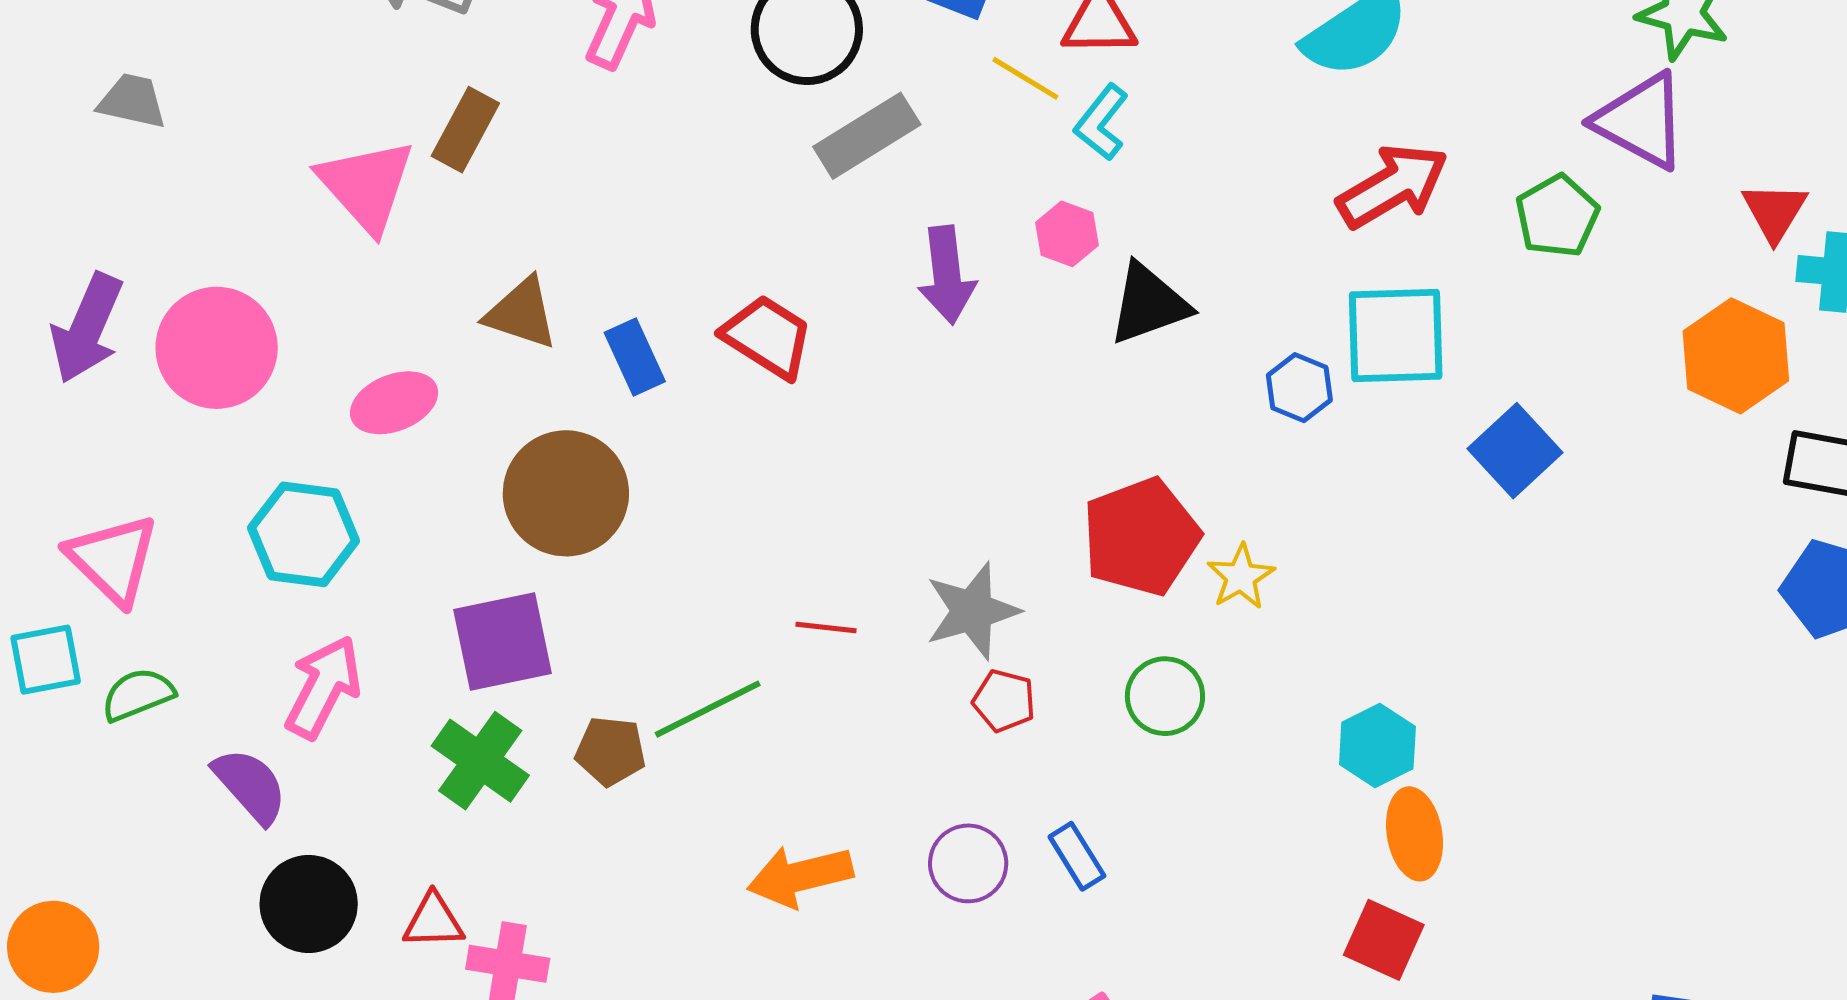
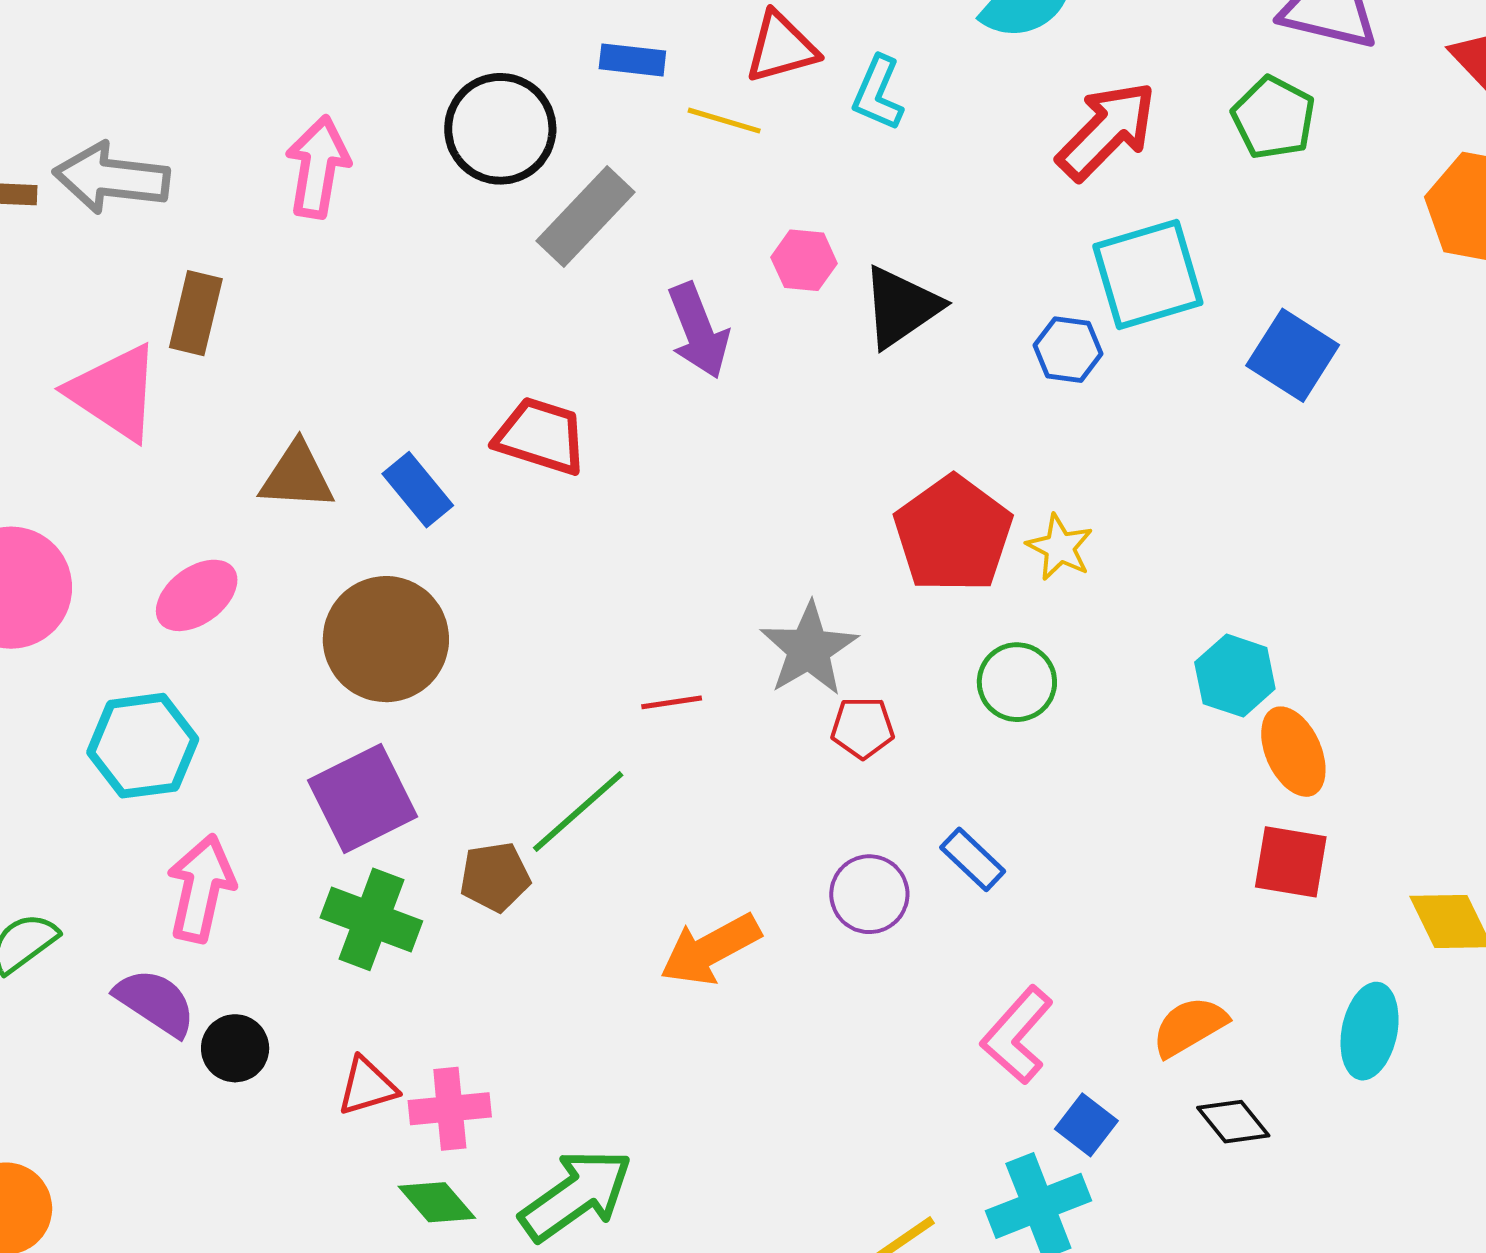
cyan L-shape: (1101, 122) -> (878, 93), moved
black circle: (309, 904) -> (235, 1048), moved, size x0.7

